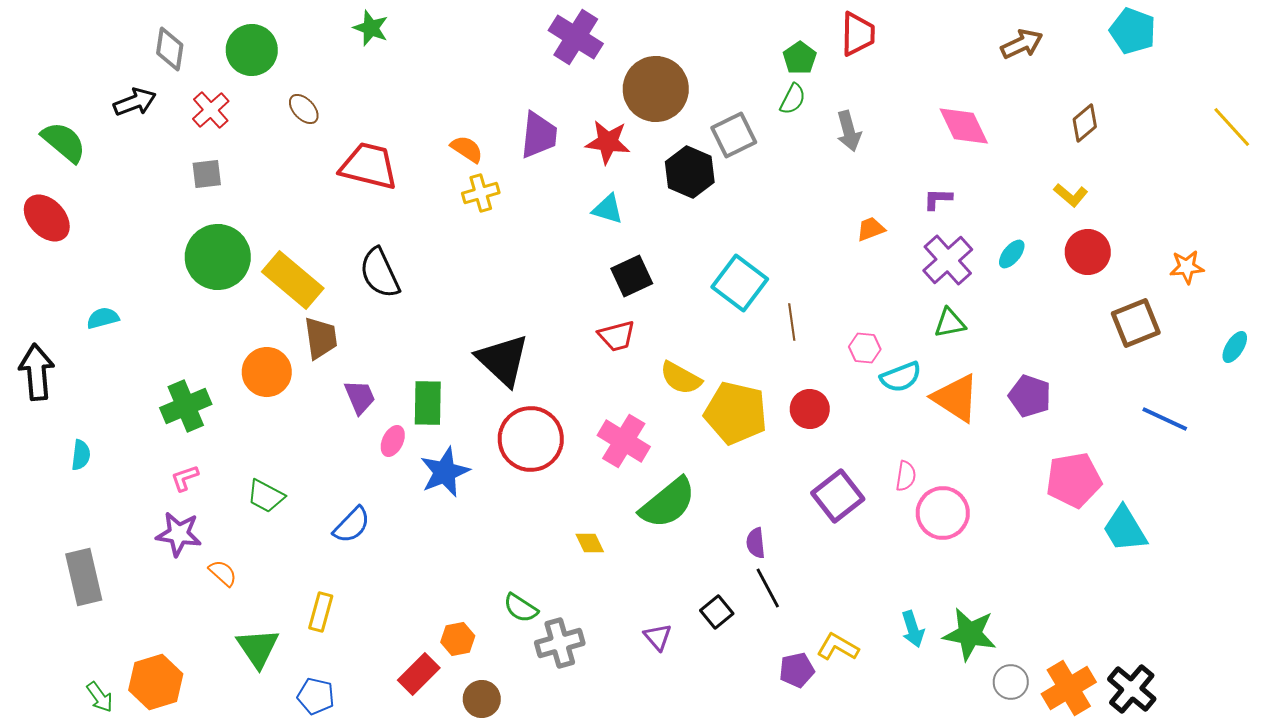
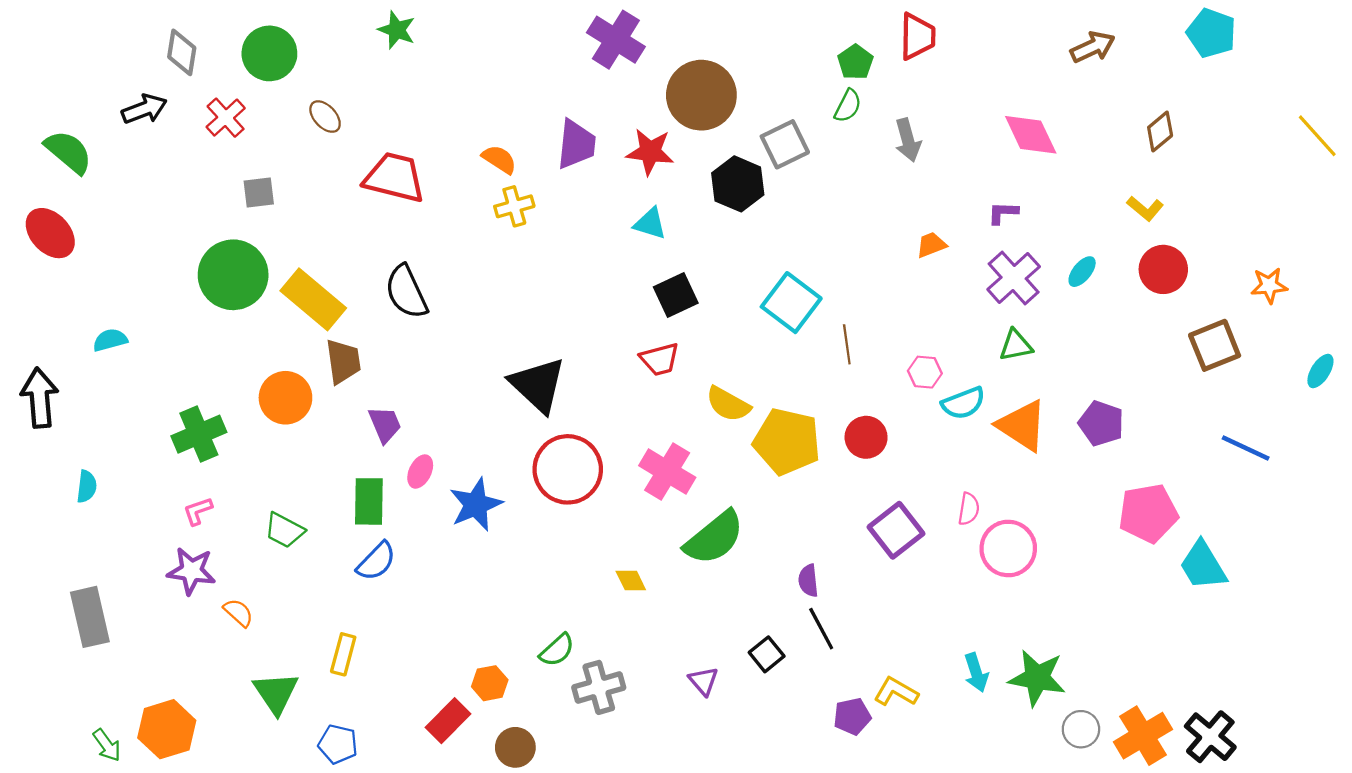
gray square: (207, 174) -> (259, 192), moved
green rectangle: (428, 403) -> (369, 501), moved
green semicircle: (521, 608) -> (557, 650), turned -75

